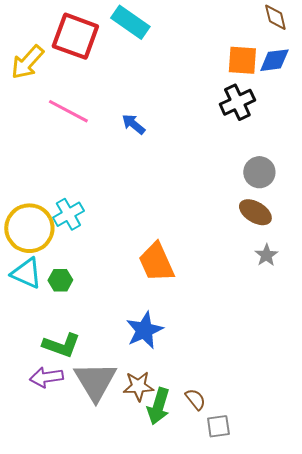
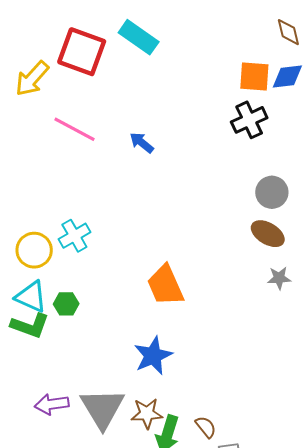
yellow circle: (29, 228) -> (34, 250), size x0.7
gray star: (266, 255) -> (279, 278), turned 30
green L-shape: (61, 345) -> (30, 326), moved

